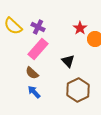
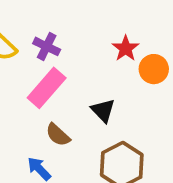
brown semicircle: (32, 73) -> (58, 135), moved

